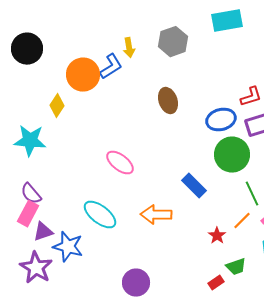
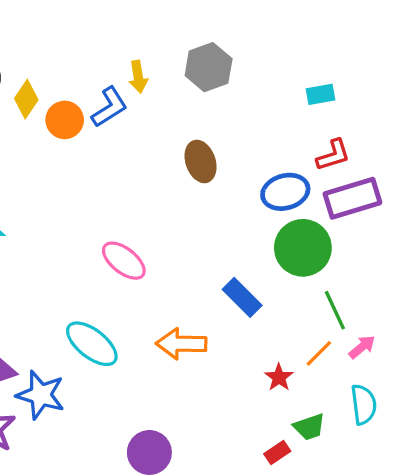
cyan rectangle: (227, 21) -> (320, 94), moved, size x0.6
orange circle: (83, 75) -> (65, 120), size x0.7
yellow diamond: (57, 106) -> (26, 99), moved

